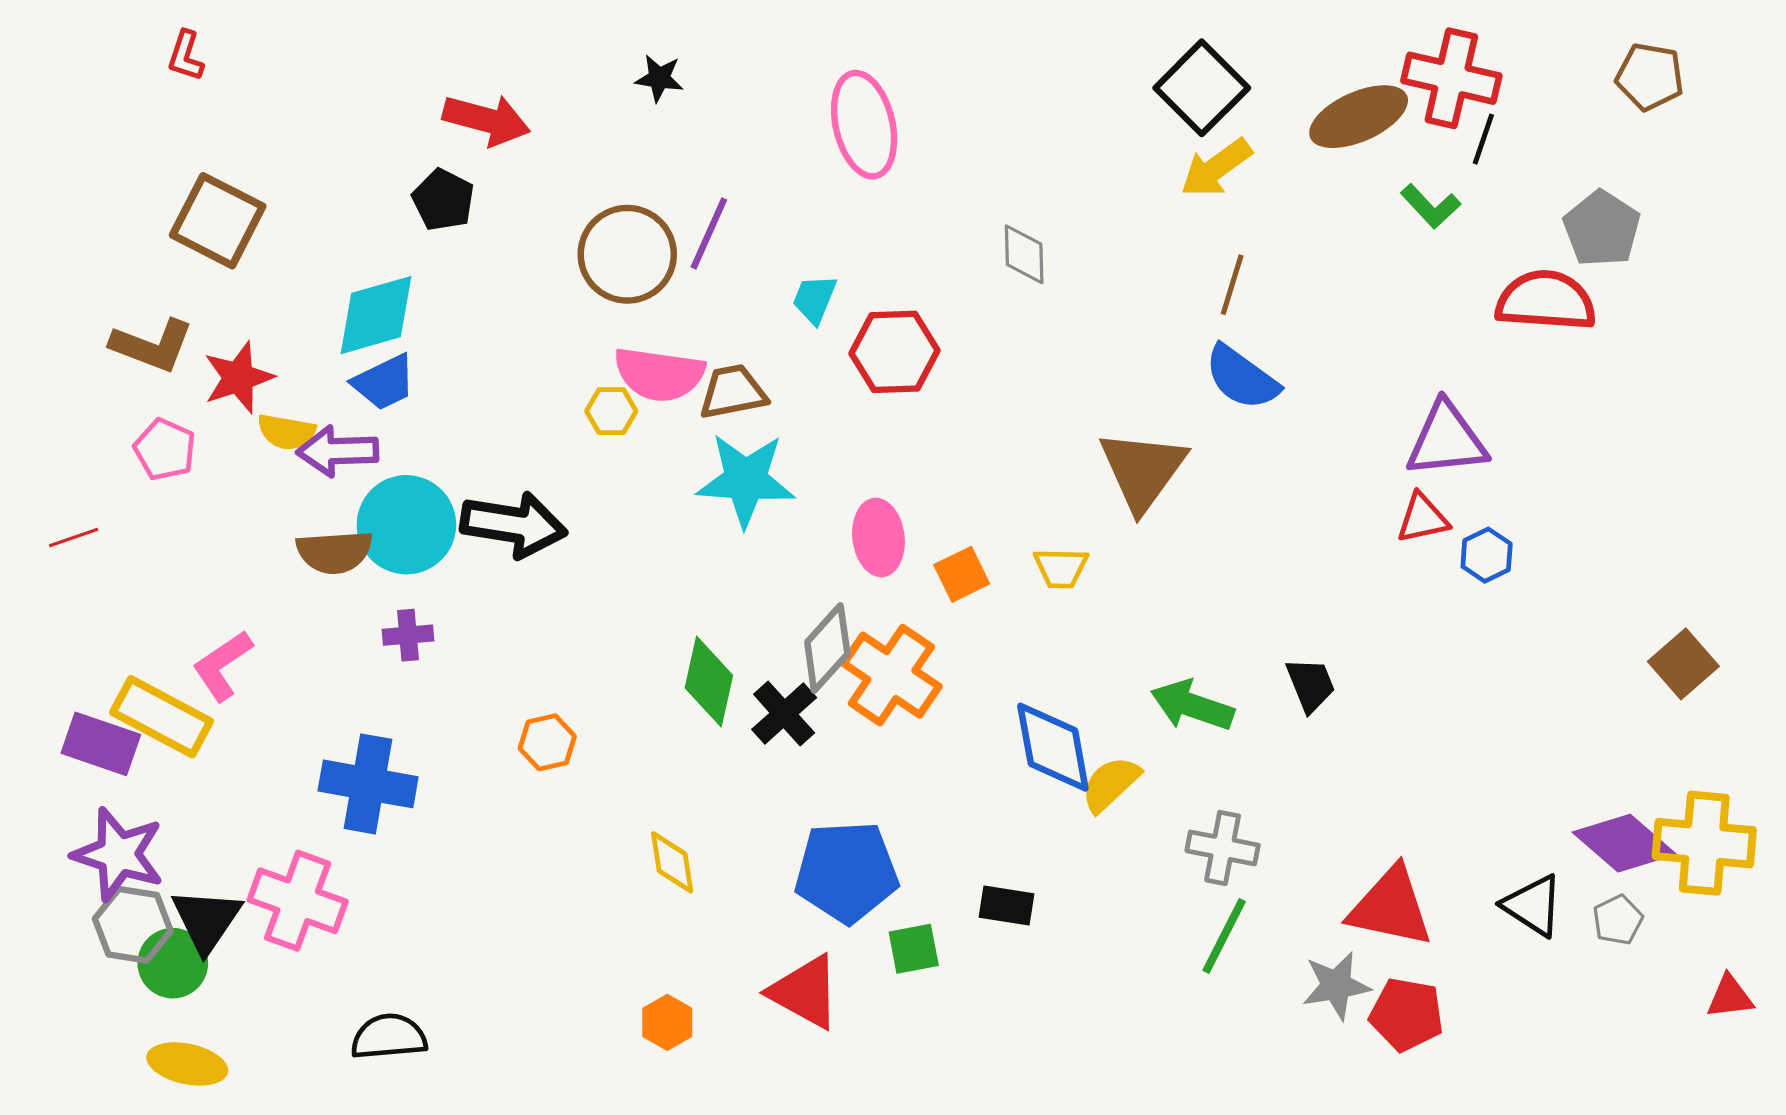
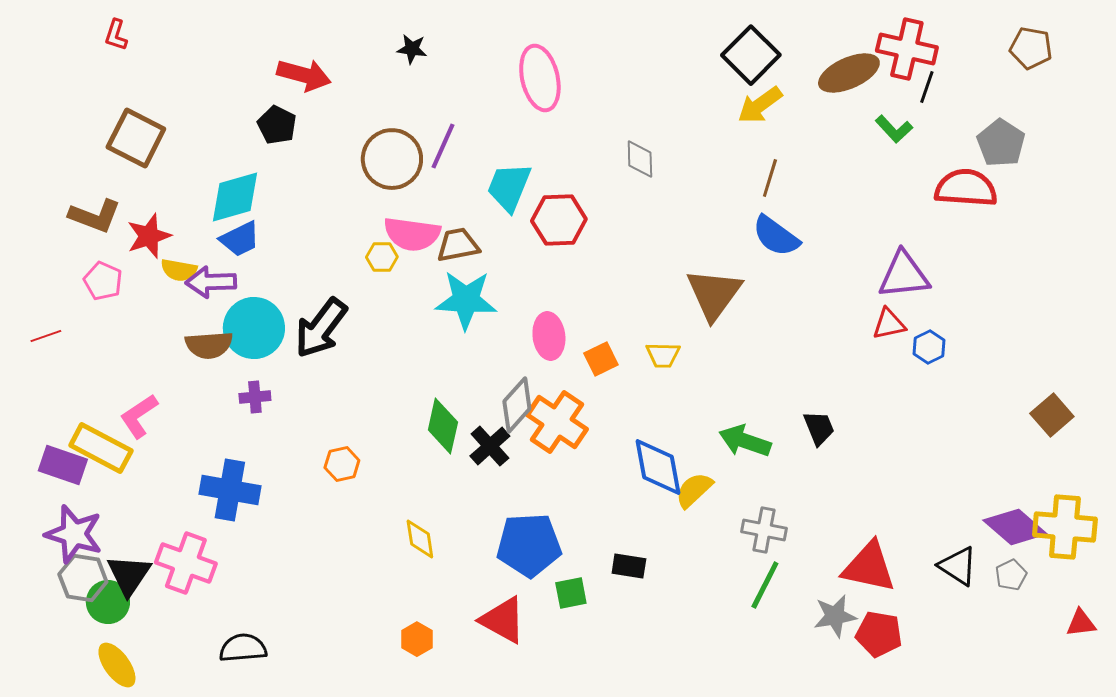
cyan trapezoid: (814, 299) -> (509, 187), size x1.6
black arrow: (514, 525) -> (321, 328), turned 118
yellow ellipse: (187, 1064) -> (117, 665), turned 42

